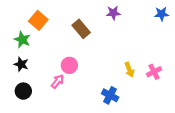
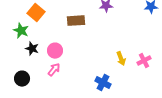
brown rectangle: (81, 29) -> (76, 21), turned -54
black star: (21, 64) -> (32, 49), moved
pink circle: (69, 65) -> (55, 51), moved

